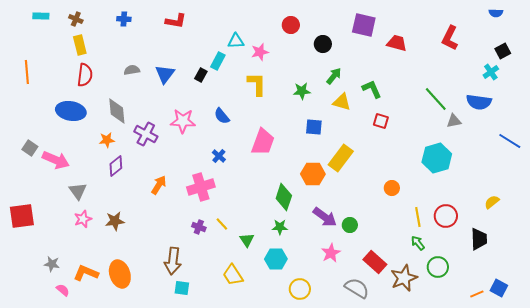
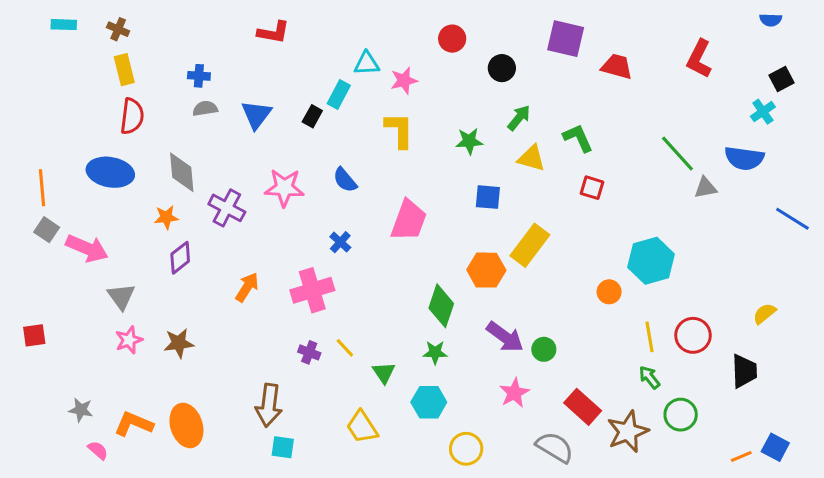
blue cross: (124, 19) -> (199, 76), moved
orange line: (27, 72) -> (42, 188), moved
cyan hexagon: (437, 158) -> (651, 261), moved
red square: (22, 216) -> (34, 335), size x0.6

